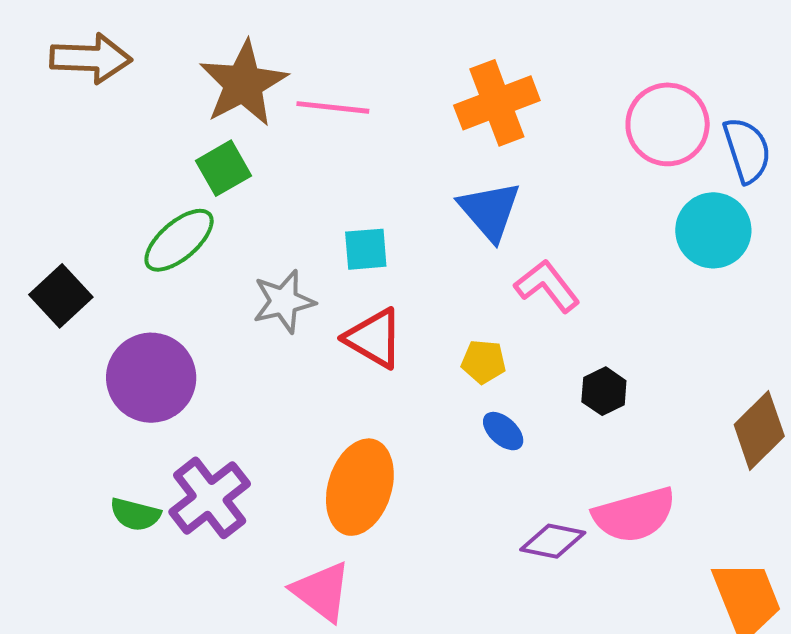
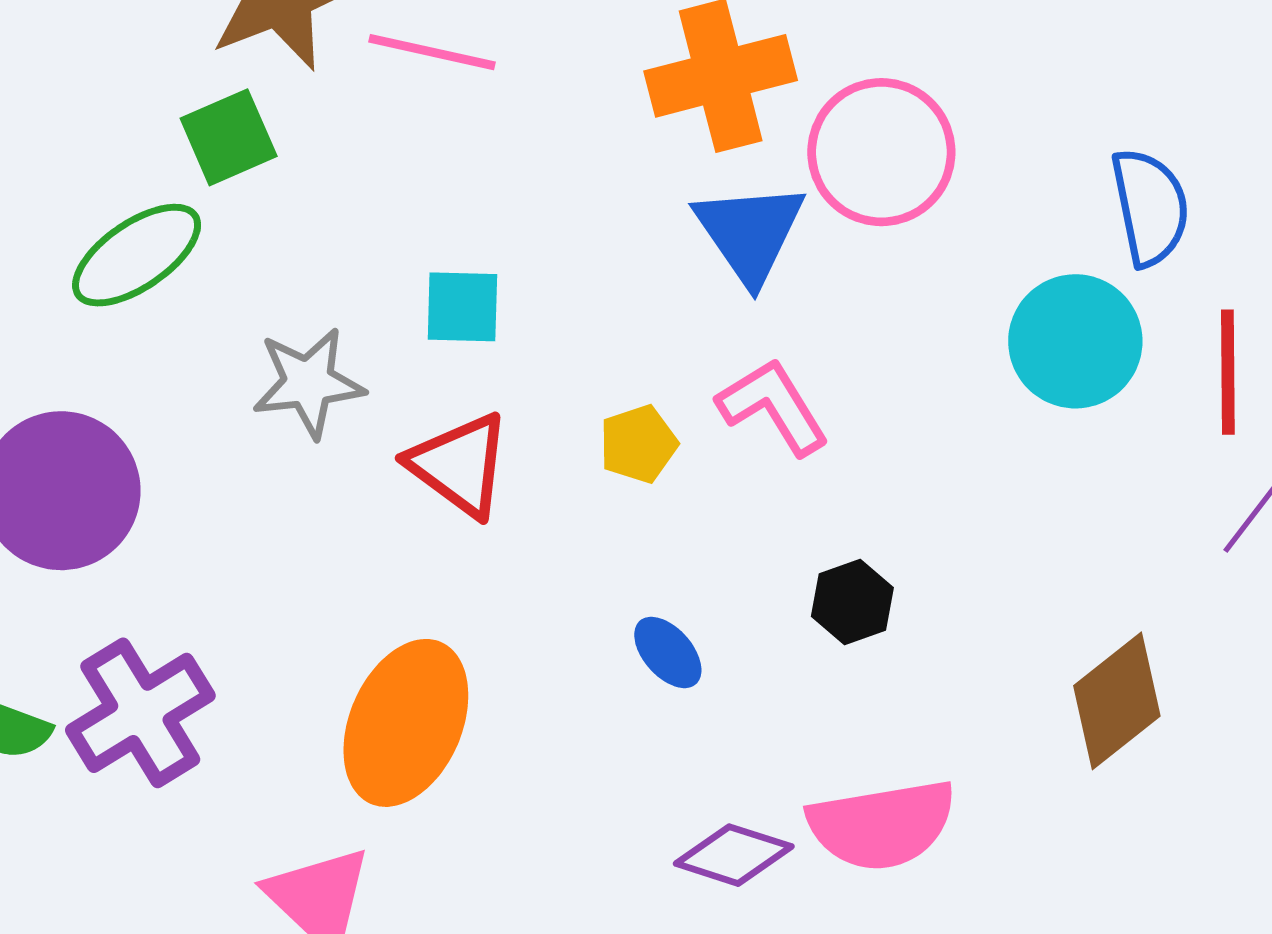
pink circle: (668, 124) -> (881, 152), moved
blue triangle: (490, 211) -> (750, 233), moved
yellow pentagon: (484, 362) -> (638, 444), moved, turned -30

